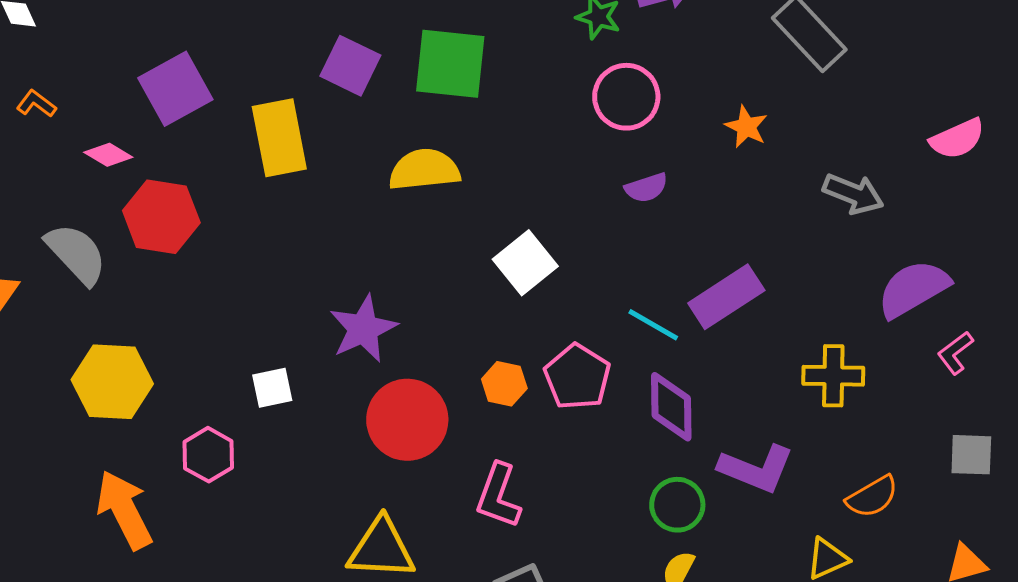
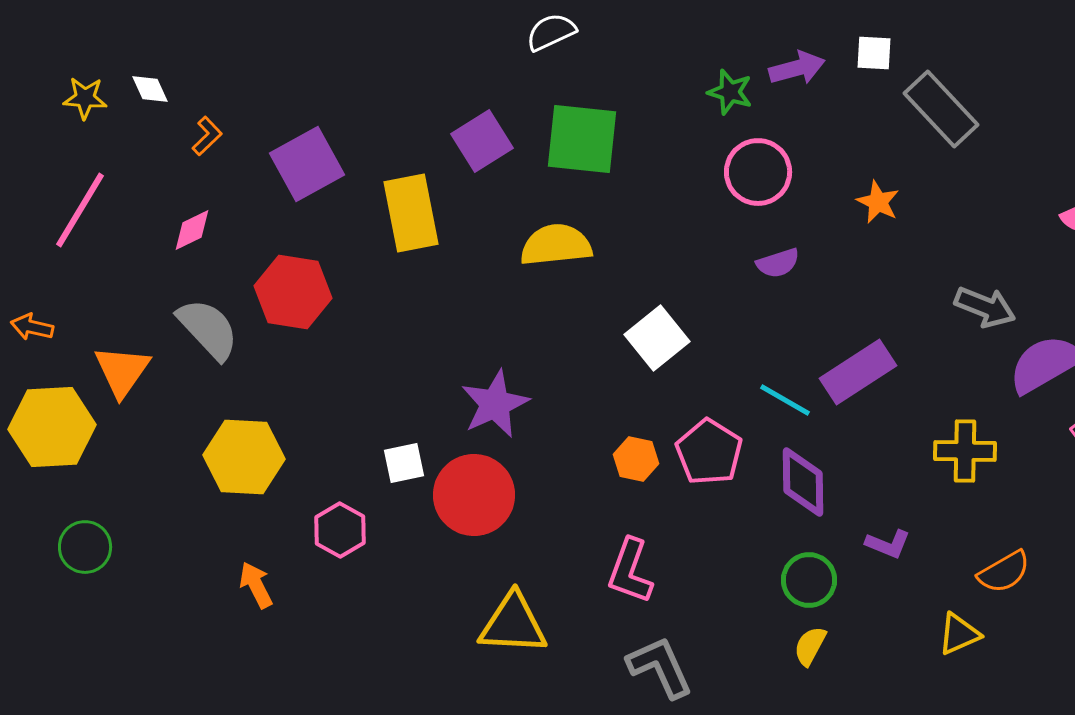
purple square: (350, 66) -> (482, 141), turned 32
orange L-shape: (36, 104) -> (207, 136), moved, turned 99
pink diamond: (108, 155) -> (192, 230), moved, turned -57
gray arrow: (853, 194) -> (985, 307), moved
red circle: (407, 420) -> (474, 495), moved
purple L-shape: (756, 469) -> (888, 544), size x0.6
orange arrow: (124, 510) -> (256, 585), size x0.6

